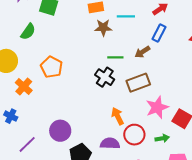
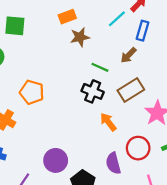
cyan line: (126, 16) -> (117, 19), moved, turned -30
green line: (115, 57) -> (100, 67), turned 35
orange arrow: (118, 116) -> (108, 122), moved
purple semicircle: (110, 143) -> (113, 163), turned -96

